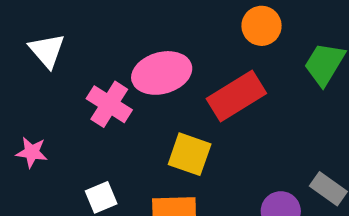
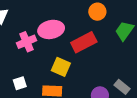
pink cross: (109, 104) -> (27, 42), turned 30

